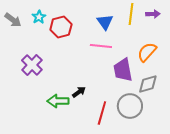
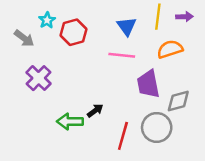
gray arrow: (13, 20) -> (24, 38), moved
orange semicircle: (147, 52) -> (170, 49), moved, turned 30

